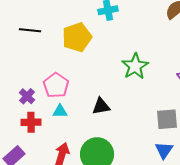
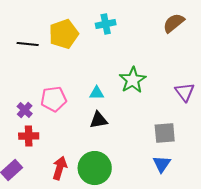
yellow pentagon: (77, 37) -> (64, 34), moved
pink pentagon: (56, 85) -> (54, 99), turned 30
cyan triangle: (60, 111) -> (97, 93), moved

